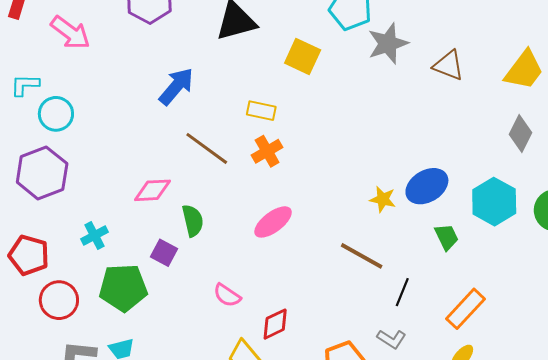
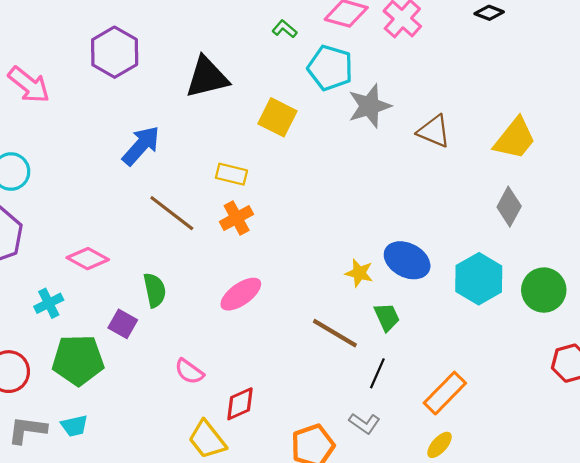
blue ellipse: (427, 186) -> (407, 260), turned 57
pink diamond: (153, 190) -> (88, 259), moved, turned 30
green trapezoid: (447, 237) -> (387, 317), moved

